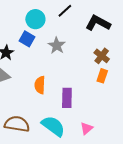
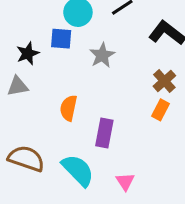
blue square: (27, 39) -> (61, 39), turned -35
pink triangle: (87, 128) -> (125, 182), turned -32

